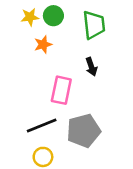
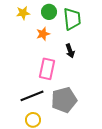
green circle: (53, 16) -> (49, 12), moved
orange star: (43, 44) -> (43, 34), moved

